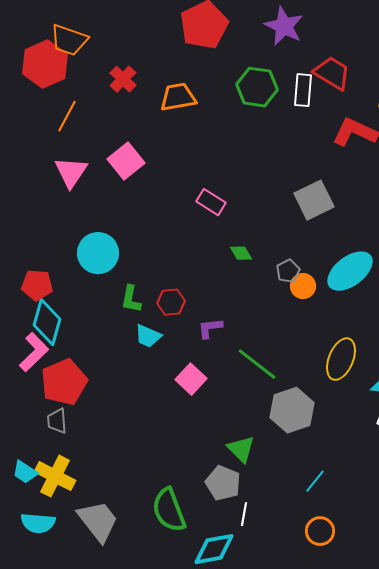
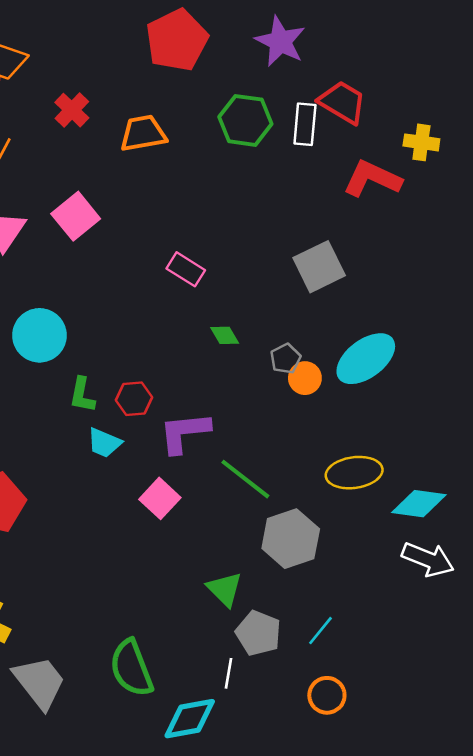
purple L-shape: (210, 328) -> (185, 432), size x1.6
yellow ellipse: (341, 359) -> (354, 473), turned 60
gray pentagon: (223, 483) -> (258, 633), moved

